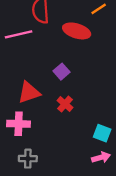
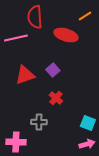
red triangle: (29, 92) -> (25, 75), moved
pink cross: (19, 124) -> (16, 142), moved
gray cross: (28, 159) -> (39, 122), moved

